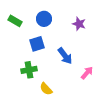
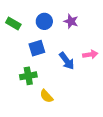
purple star: (79, 24) -> (71, 21), moved
pink arrow: (87, 73) -> (90, 54), moved, turned 40

